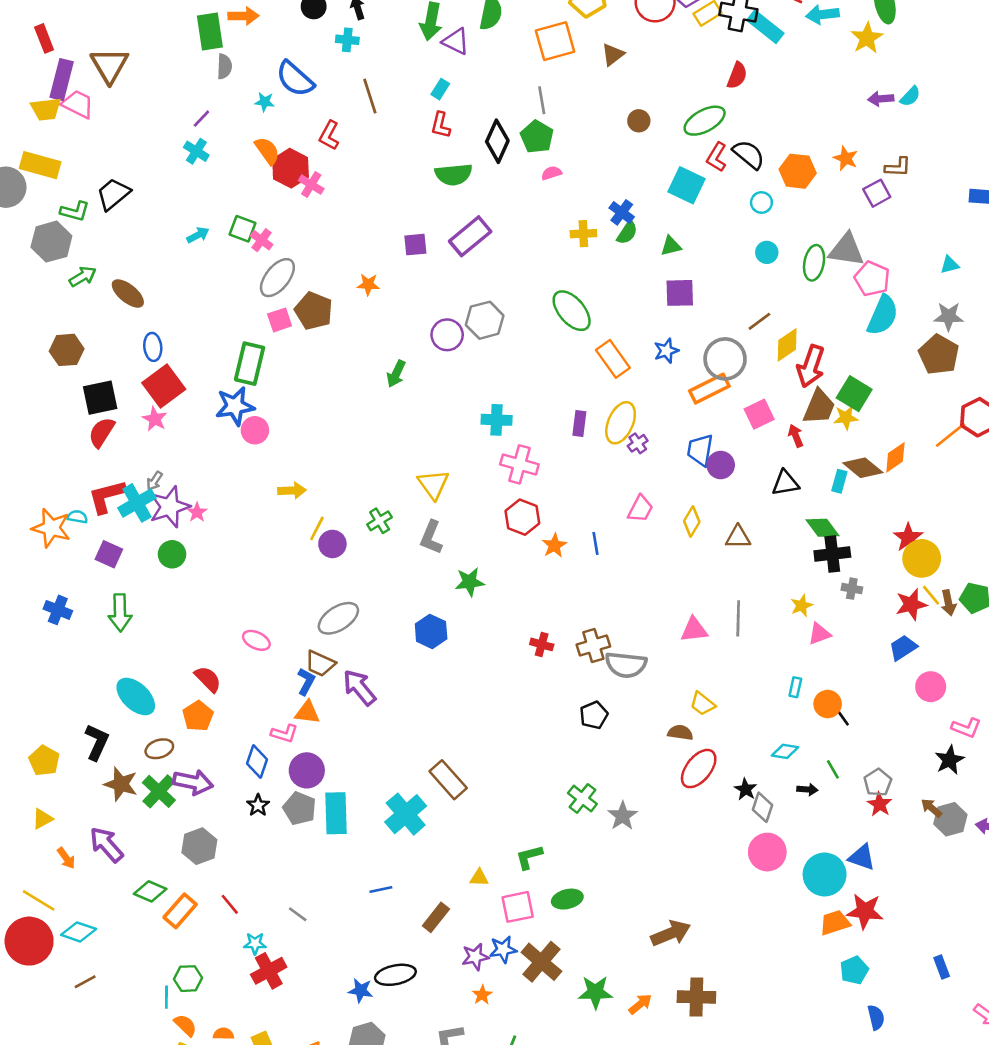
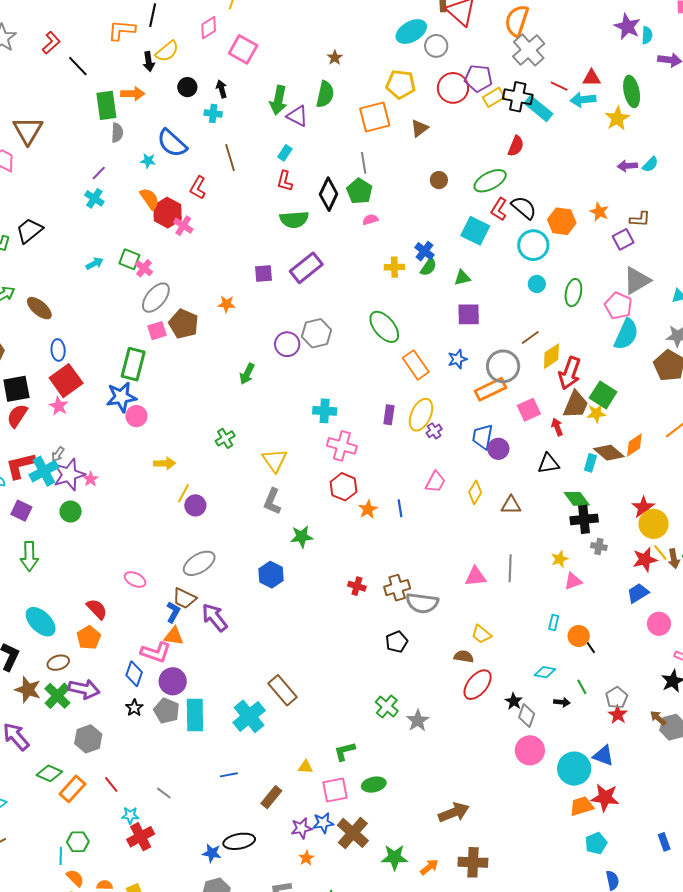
cyan circle: (761, 203) -> (533, 245), size x1.8
gray triangle: (847, 250) -> (637, 280), moved, turned -40
green cross: (380, 521) -> (225, 438), moved
pink L-shape: (284, 734) -> (156, 652), size x1.4

